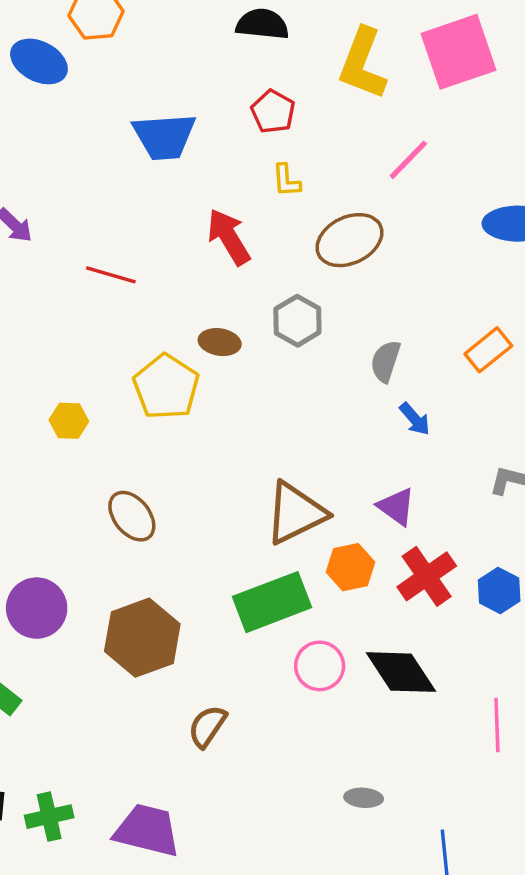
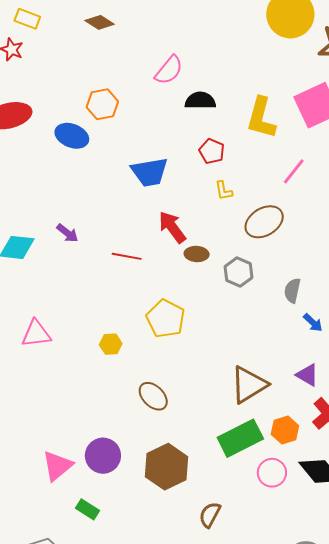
red arrow: (229, 237) -> (172, 227), moved
brown ellipse: (220, 342) -> (197, 254), moved
orange hexagon: (350, 567) -> (285, 430), moved

